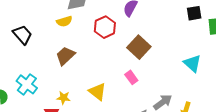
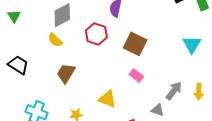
yellow semicircle: (64, 21) -> (55, 40), turned 77
cyan triangle: (192, 63) -> (192, 44), turned 36

